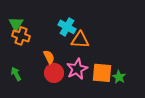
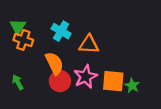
cyan cross: (67, 27) -> (61, 31), moved
orange semicircle: (49, 57) -> (54, 63), size x1.5

